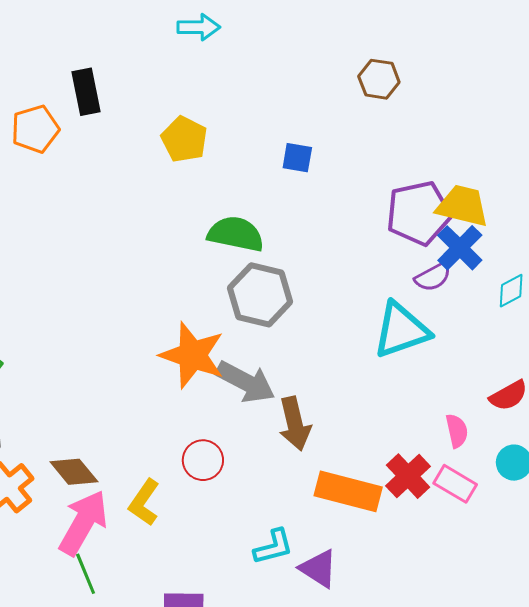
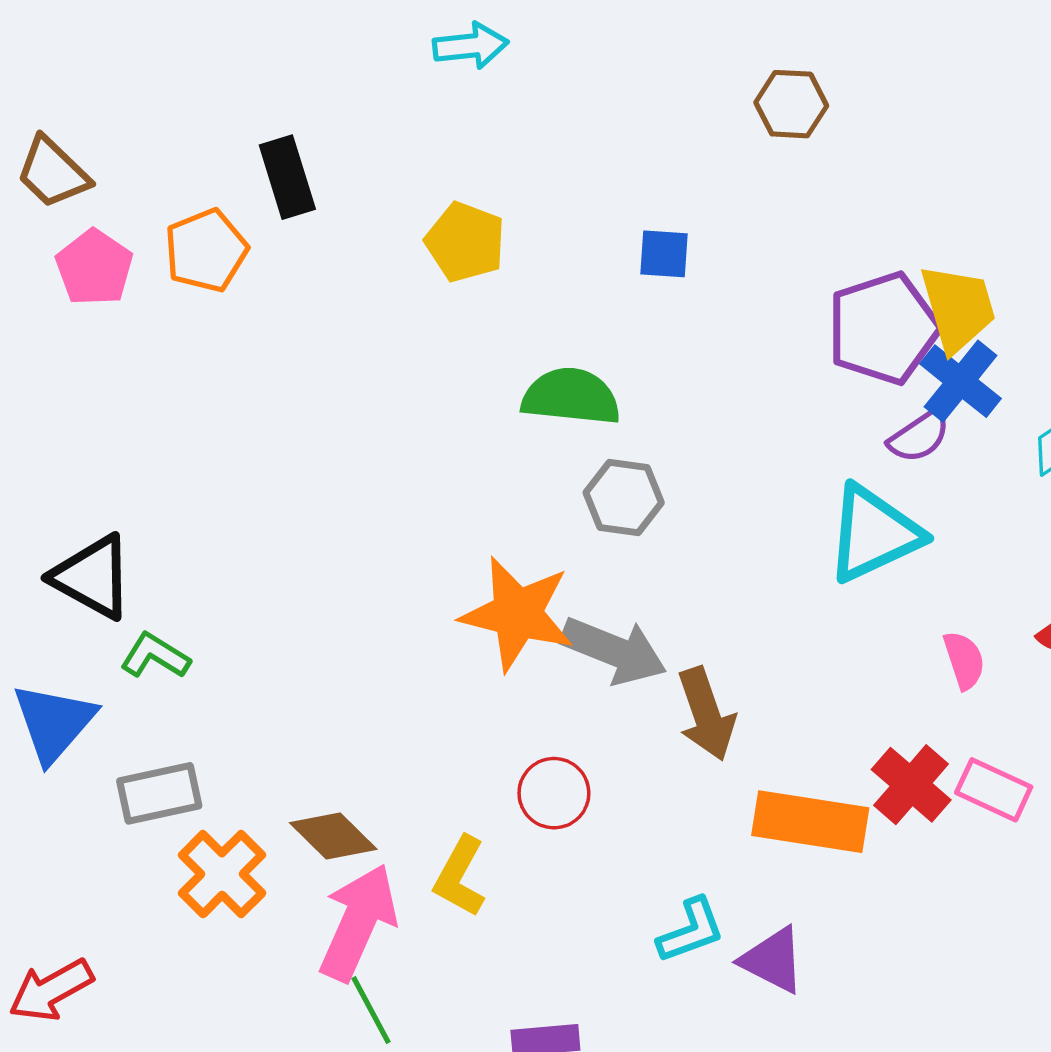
yellow trapezoid: (463, 206) -> (958, 308), turned 66
gray hexagon: (260, 295) -> (624, 498), size x0.7
pink semicircle: (457, 431) -> (964, 660), moved

